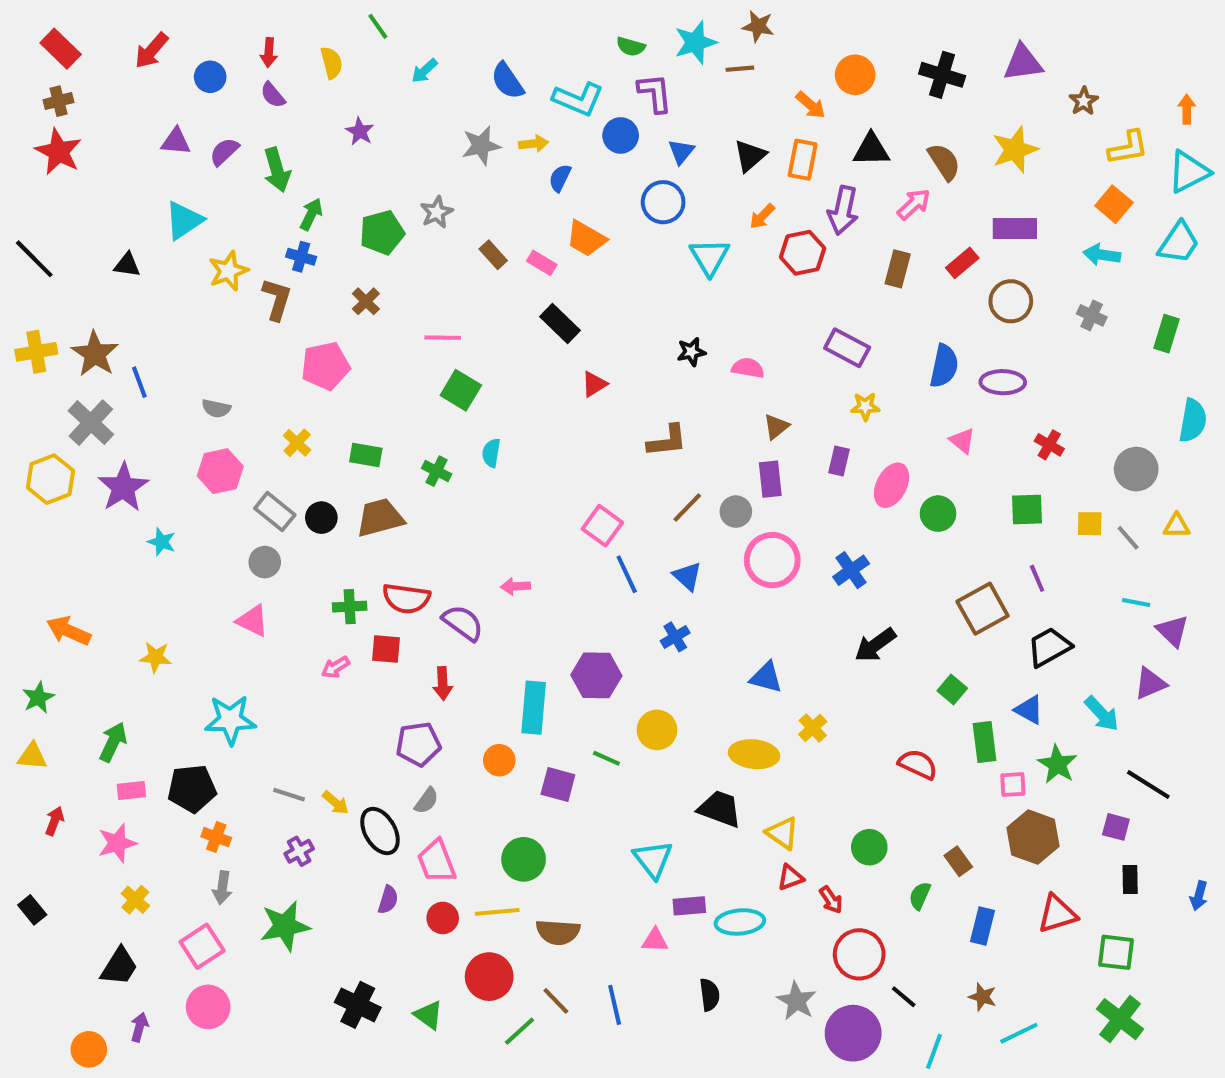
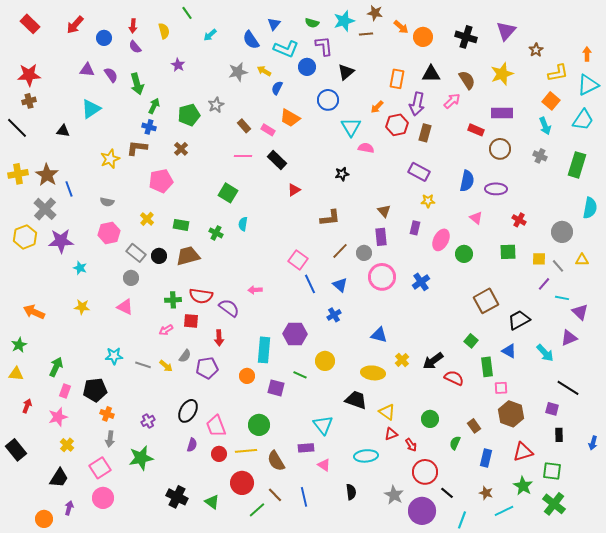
purple triangle: (1023, 63) -> (506, 31), turned -40
brown cross: (58, 101) -> (29, 101), moved
orange arrow: (811, 105) -> (401, 27), moved
yellow arrow: (534, 144) -> (264, 71), turned -144
red star: (58, 152) -> (29, 75), turned -30
purple semicircle: (224, 152) -> (111, 75), turned 98
blue triangle: (681, 152) -> (274, 24), moved
black triangle: (750, 156) -> (346, 72), moved
cyan arrow: (1102, 255) -> (545, 126), turned -120
red rectangle: (962, 263) -> (476, 130), turned 63
brown rectangle: (898, 269) -> (425, 133), moved
yellow star: (228, 271) -> (110, 159), moved
brown L-shape: (277, 299) -> (137, 148), turned -100
green rectangle: (1167, 334) -> (577, 165), size x1.4
pink line: (443, 338) -> (243, 156), moved
pink semicircle: (748, 368) -> (366, 148), moved
brown triangle: (776, 427) -> (384, 211), turned -32
purple star: (123, 487) -> (61, 241), turned 30
purple line: (1037, 578) -> (544, 284), moved, turned 64
black arrow: (875, 645) -> (433, 361), moved
yellow star: (156, 657) -> (82, 307), moved
cyan star: (230, 720) -> (114, 356), size x0.7
green star: (1057, 764) -> (523, 486), moved
pink rectangle: (131, 791) -> (65, 391), turned -64
gray line: (289, 795) -> (143, 365), moved
gray semicircle: (426, 801) -> (185, 356), moved
yellow arrow: (335, 803) -> (166, 366), moved
black ellipse: (380, 831) -> (188, 411), turned 60
purple rectangle: (689, 906) -> (306, 448), moved
black rectangle: (32, 910) -> (16, 450), size x1.5
brown semicircle: (558, 932) -> (276, 461), turned 55
pink triangle: (655, 940) -> (324, 465), turned 32

